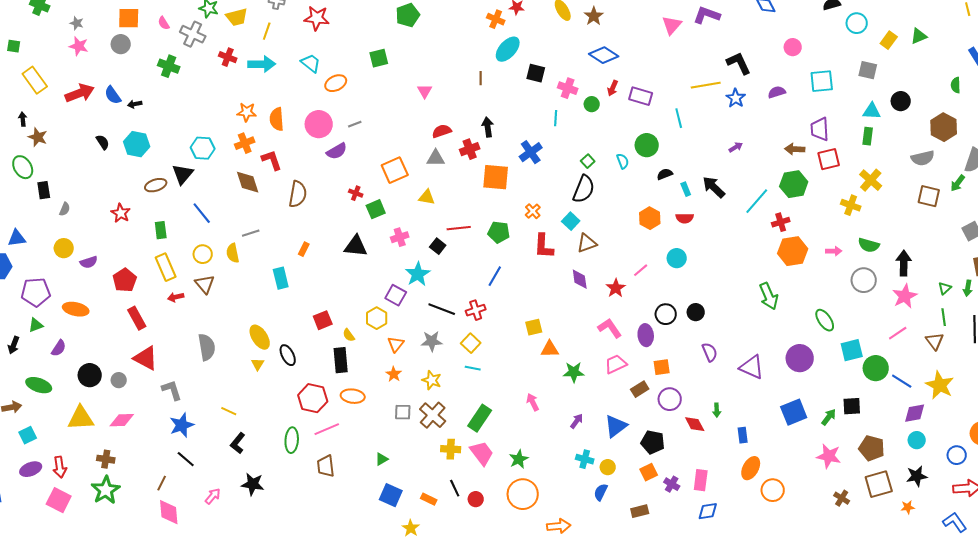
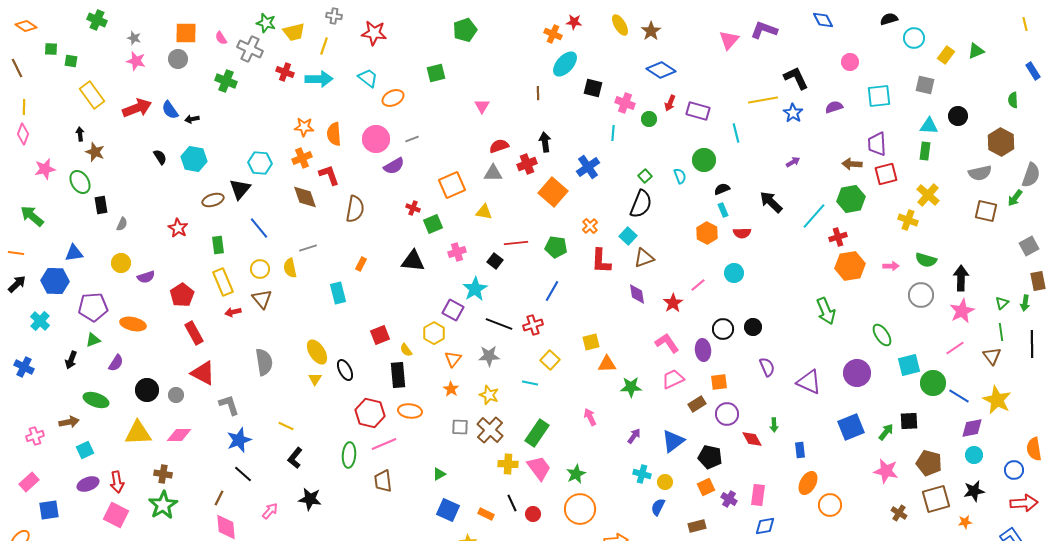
orange square: (496, 177) -> (553, 192), turned 36
cyan rectangle: (686, 189) -> (723, 210), moved
yellow square: (471, 343) -> (550, 360), moved

